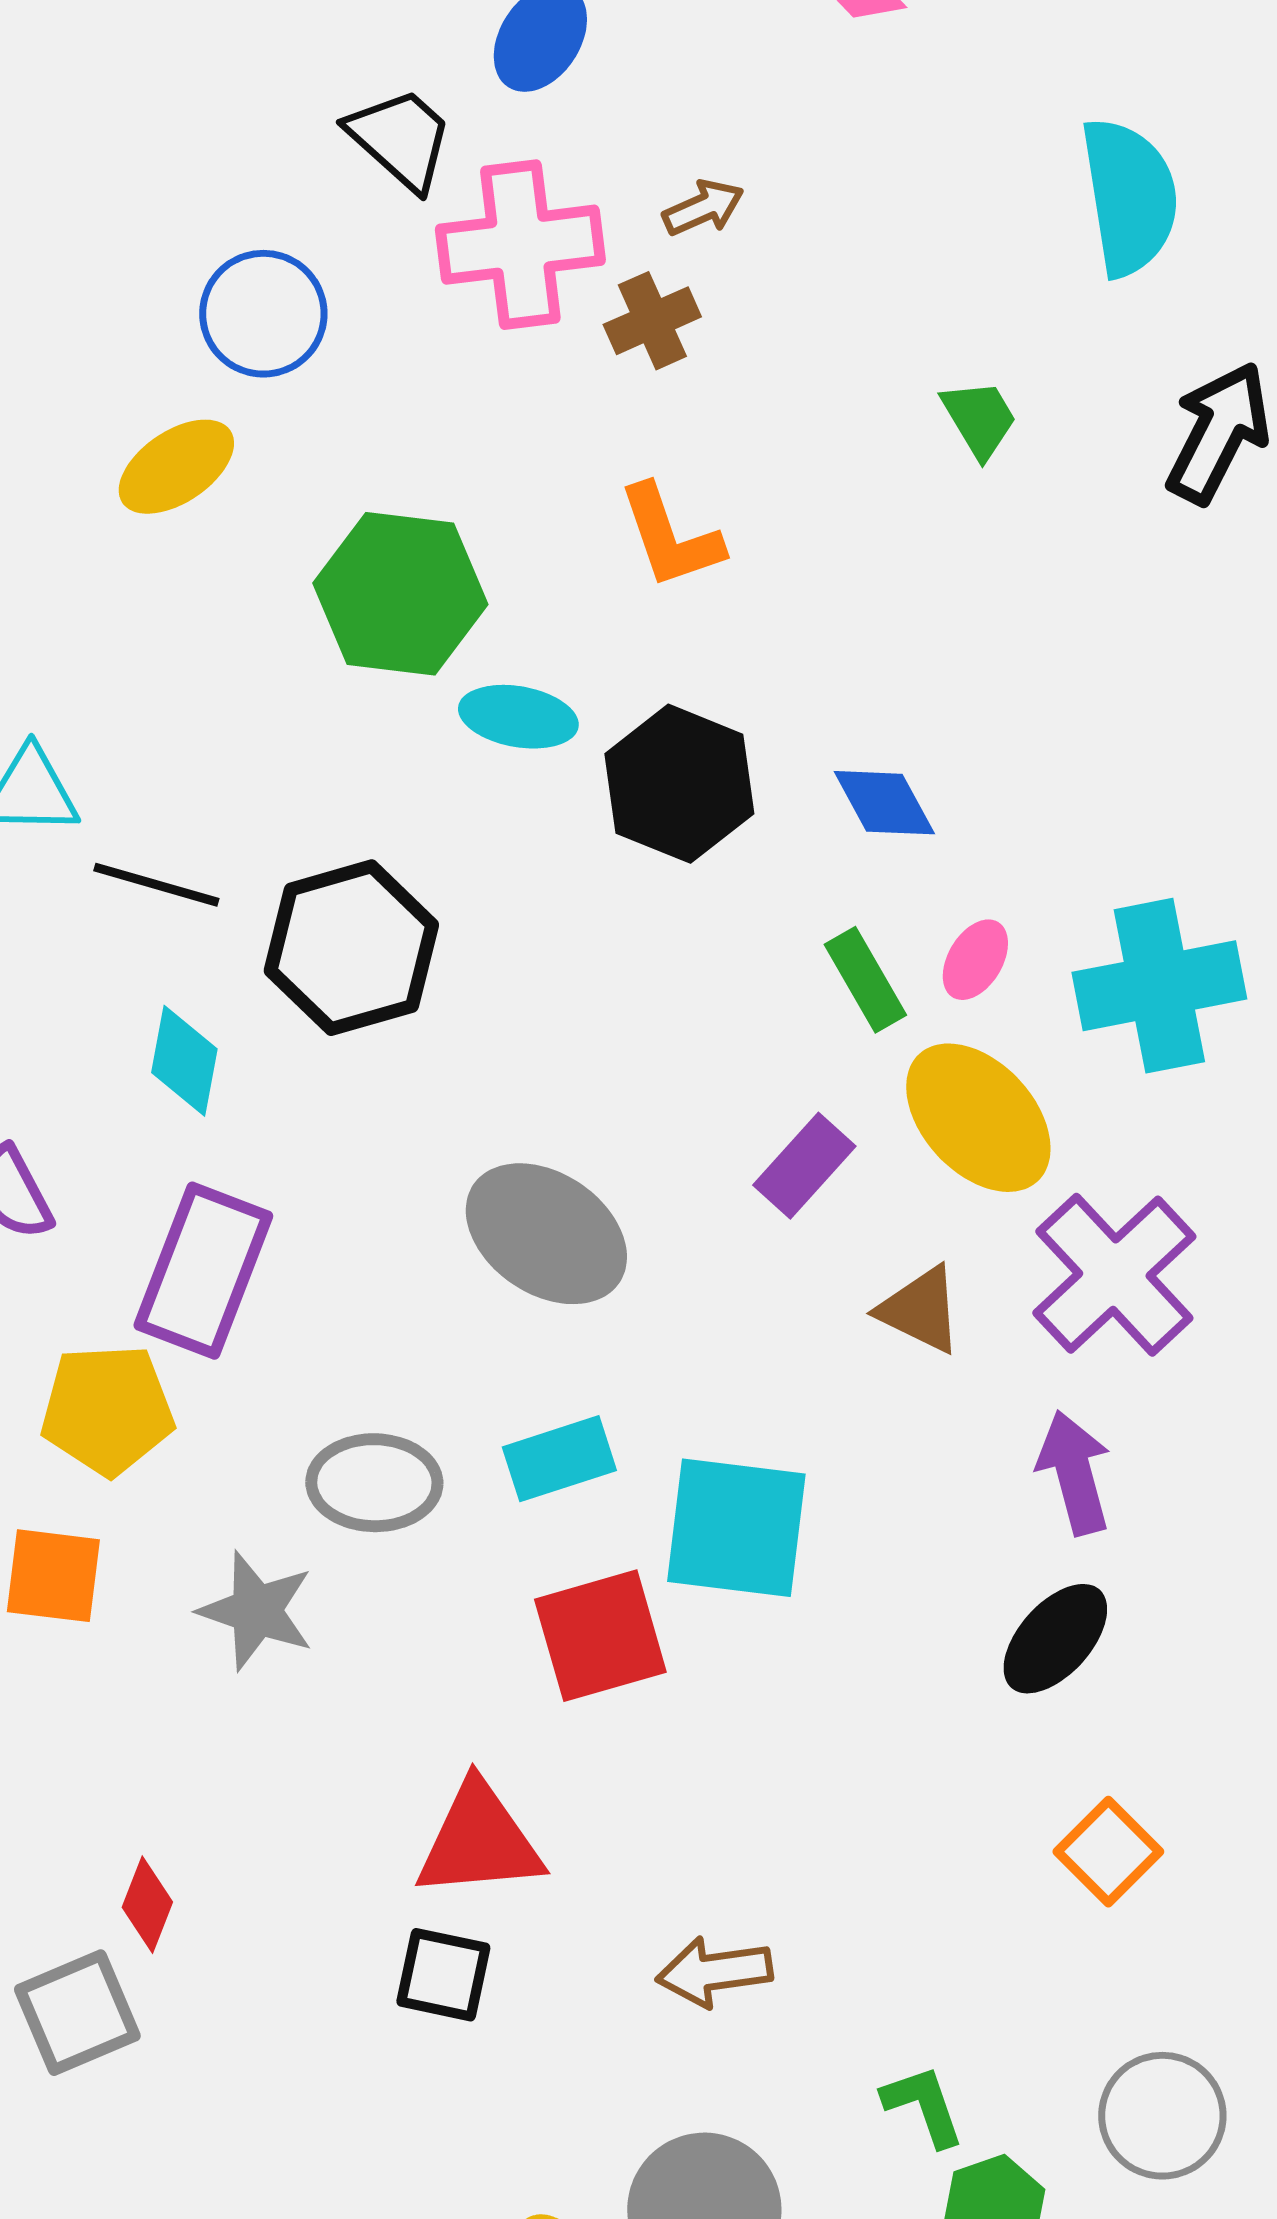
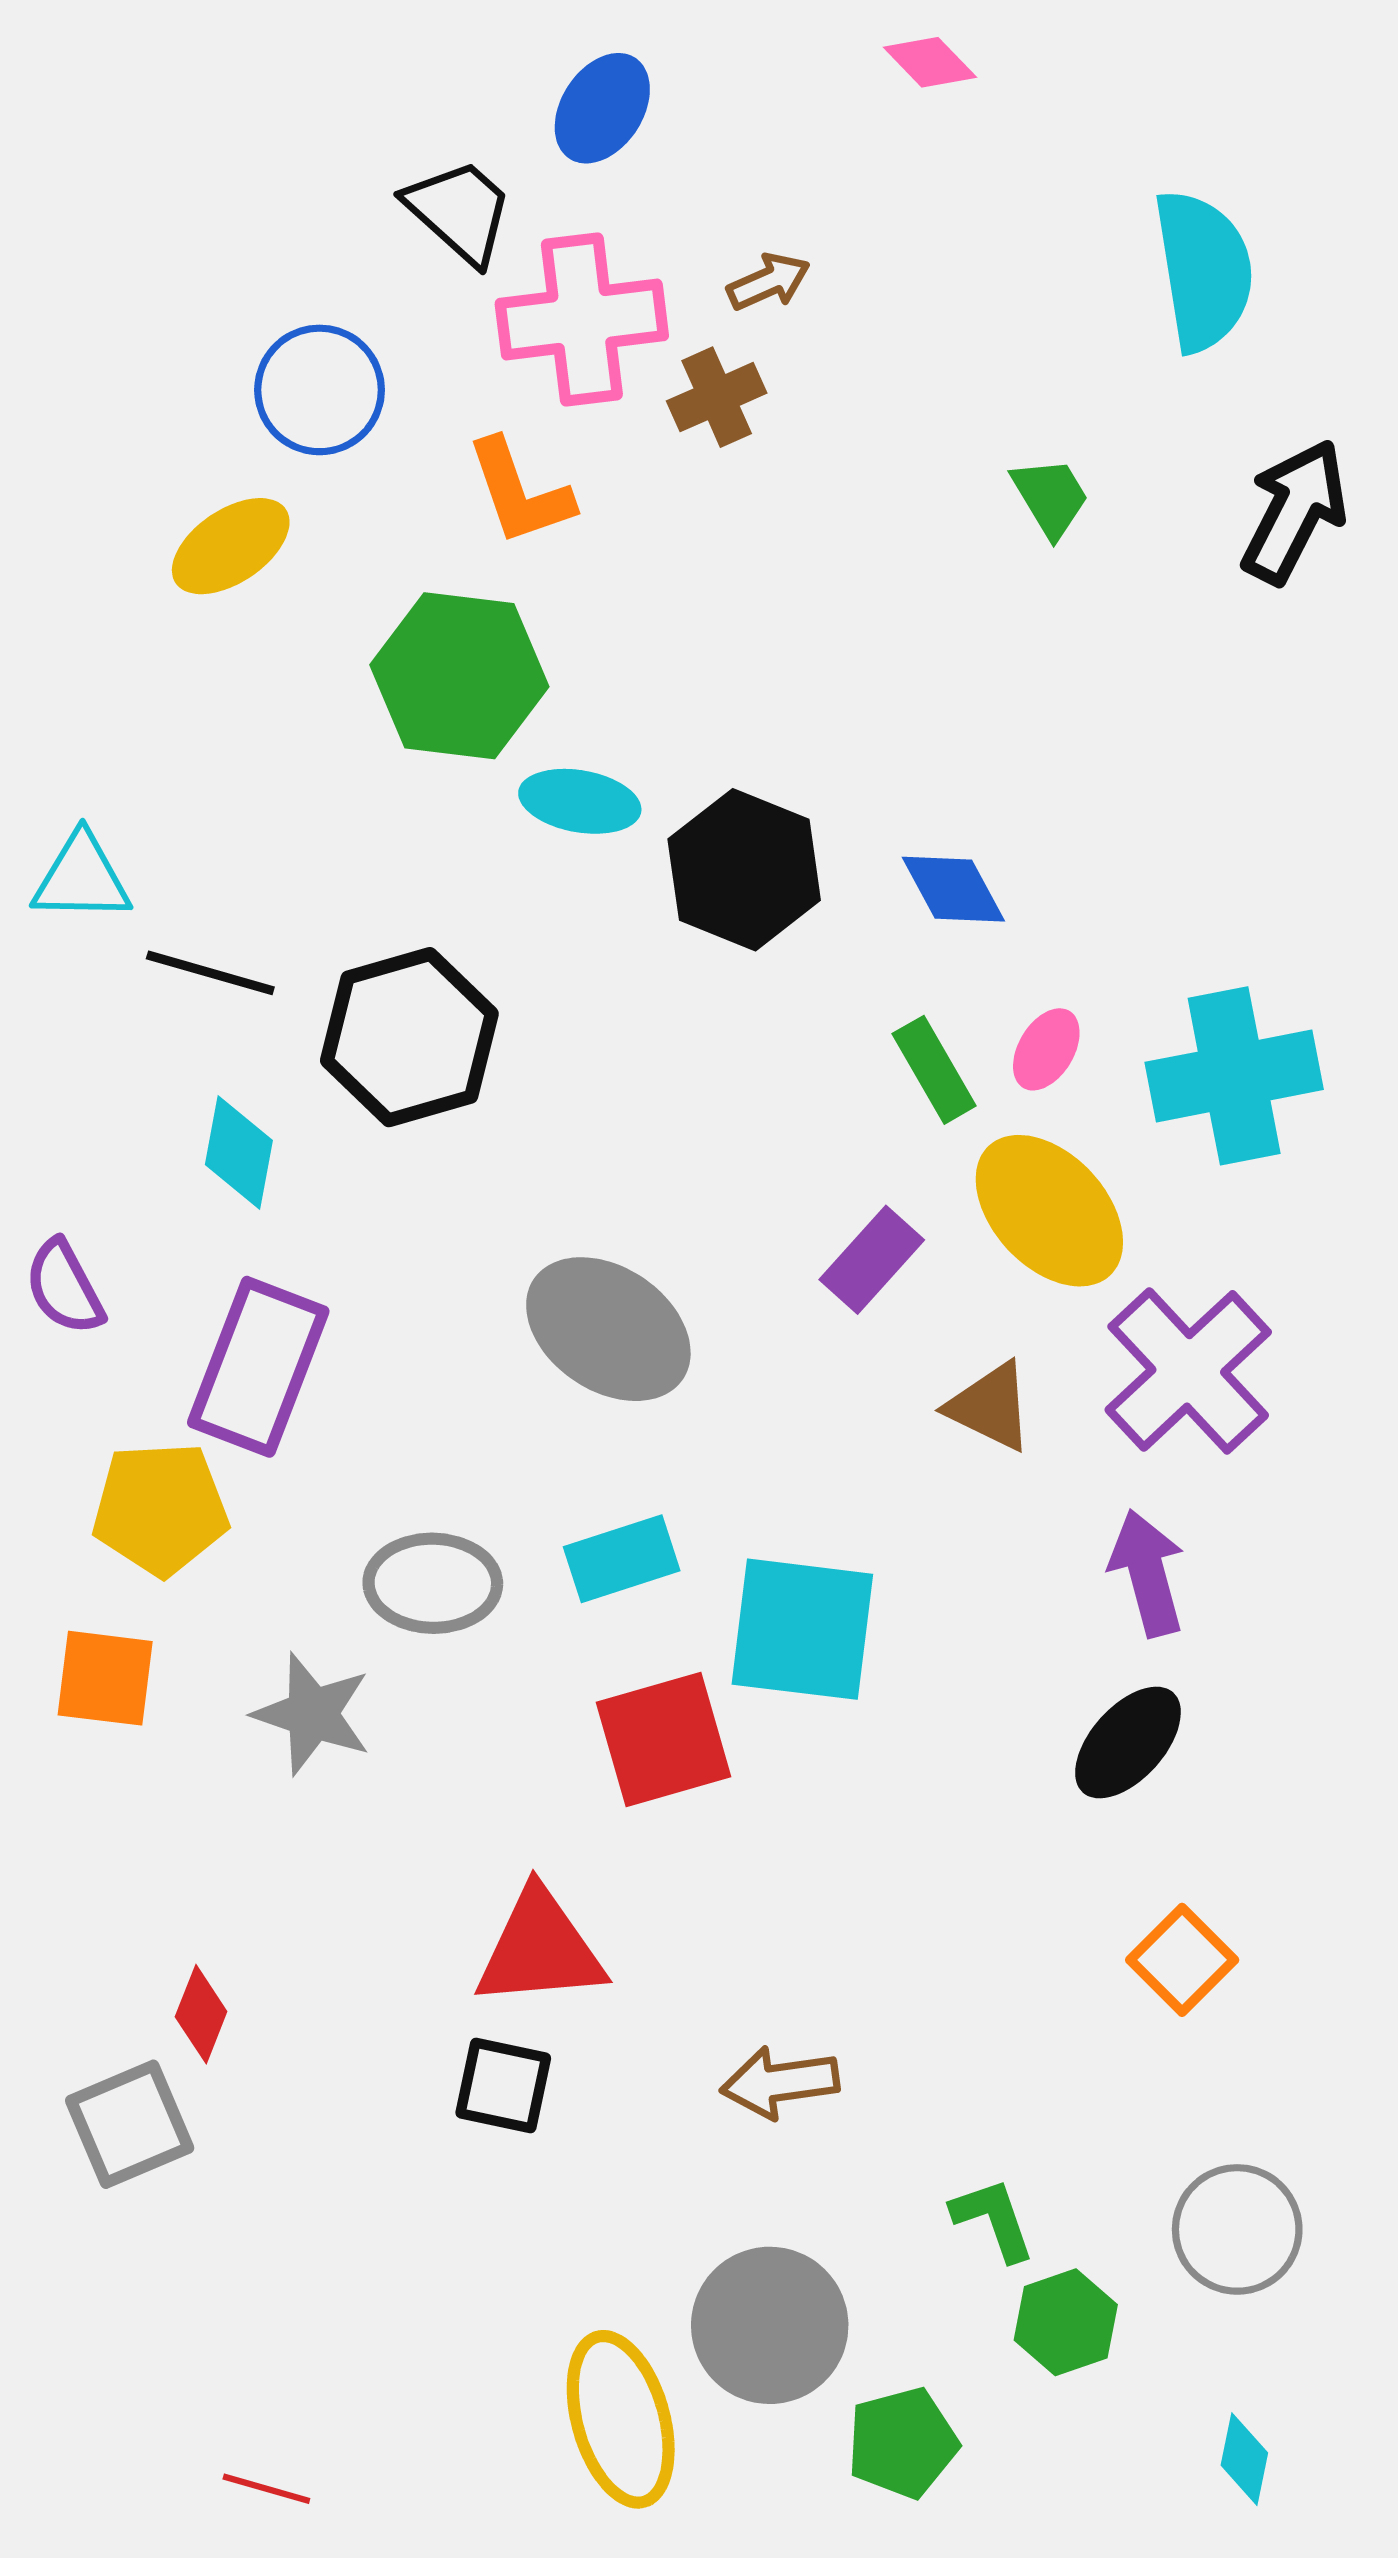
orange L-shape: (670, 537) -> (520, 492), moved

